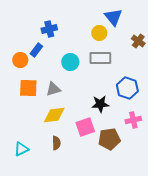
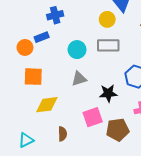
blue rectangle: (36, 50) -> (42, 37), turned 32
gray triangle: (53, 89) -> (79, 79), moved
yellow diamond: (54, 115) -> (47, 105), moved

